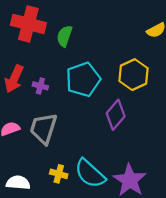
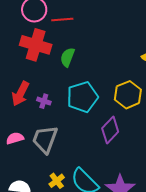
yellow cross: (59, 174) -> (57, 181), turned 35

